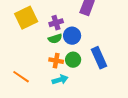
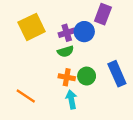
blue circle: (72, 36) -> (84, 32), moved
cyan arrow: (60, 80) -> (71, 99), turned -84

